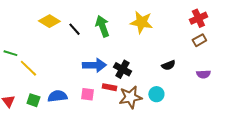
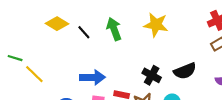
blue arrow: (94, 65) -> (92, 77), moved
black semicircle: (168, 65) -> (185, 71), size x1.5
black cross: (122, 69) -> (152, 75), moved

